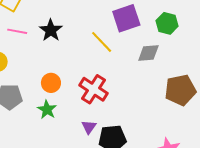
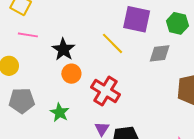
purple square: (126, 18) -> (137, 19), turned 32
black star: (51, 30) -> (63, 49), moved
orange circle: (51, 83) -> (71, 74), moved

